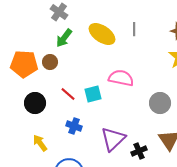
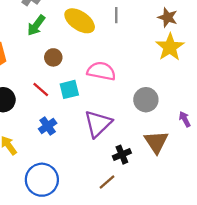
brown circle: (50, 62) -> (53, 57), moved
blue cross: (74, 126) -> (48, 126), turned 35
purple triangle: (113, 139) -> (98, 124), moved

